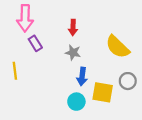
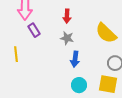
yellow square: (103, 92) -> (108, 84), moved
cyan circle: (76, 102) -> (79, 85), moved

